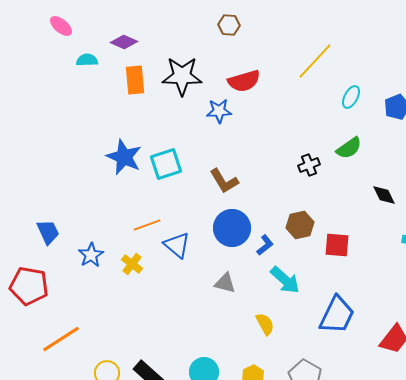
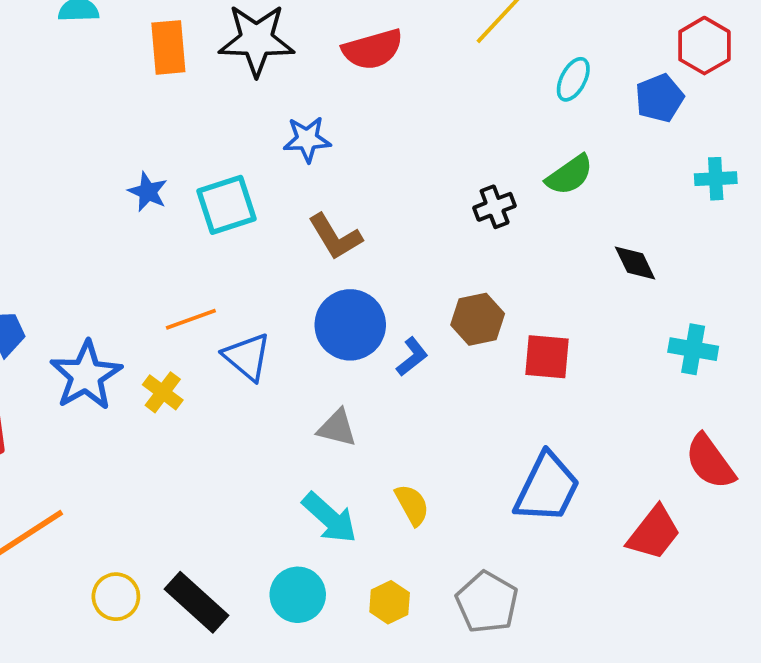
blue star: (219, 111) -> (307, 139), moved
blue star: (124, 157) -> (148, 192), size x0.6
blue star: (91, 255) -> (86, 375), size x1.5
cyan arrow: (285, 280) -> (330, 518), moved

